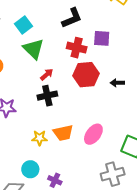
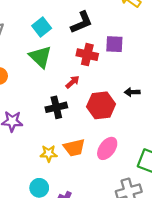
cyan square: (23, 25) -> (42, 27), moved
red arrow: (47, 74) -> (72, 82), moved
red hexagon: (86, 75) -> (101, 105), moved

